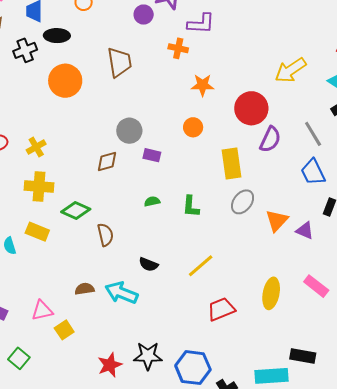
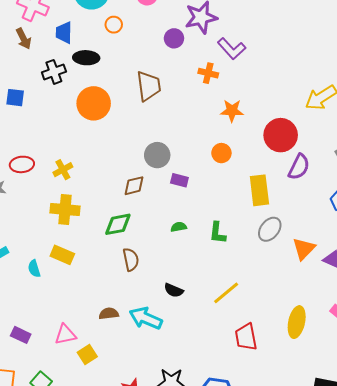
purple L-shape: (201, 24) -> (232, 49), turned 44
green diamond: (76, 210) -> (118, 224), moved, turned -36
red trapezoid: (221, 309) -> (246, 337), turned -80

